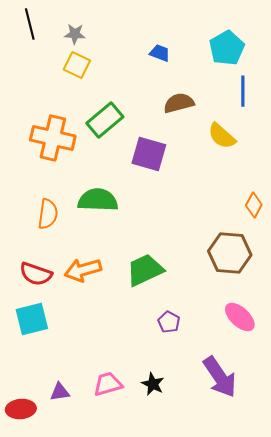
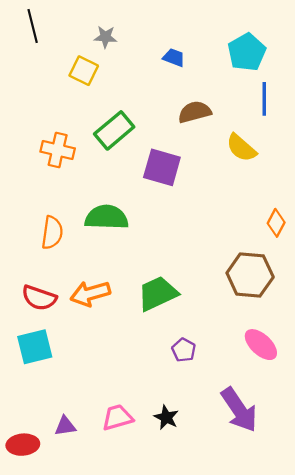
gray star: (75, 34) -> (105, 37), moved
orange cross: (53, 138) -> (58, 150), size x0.7

